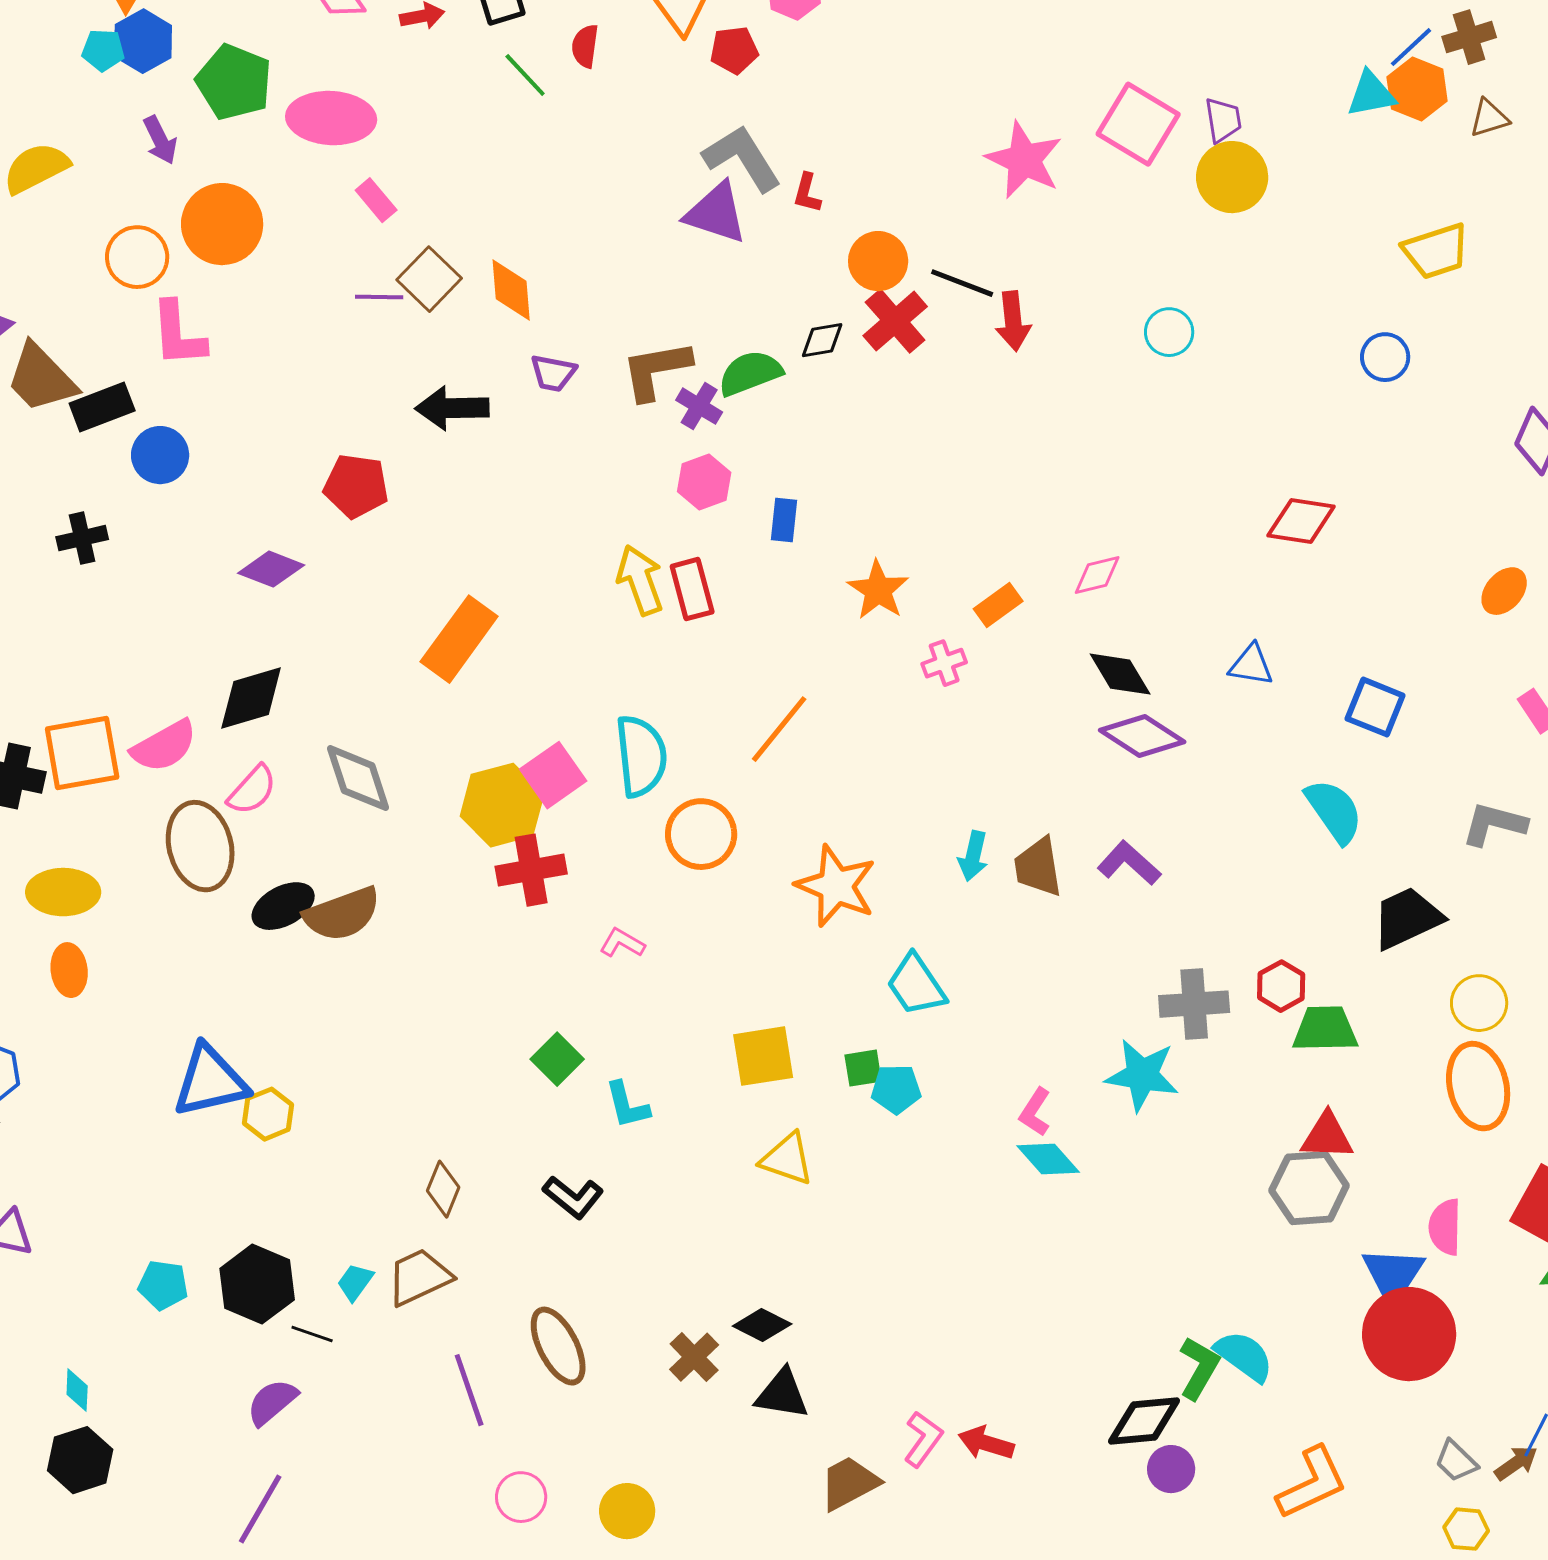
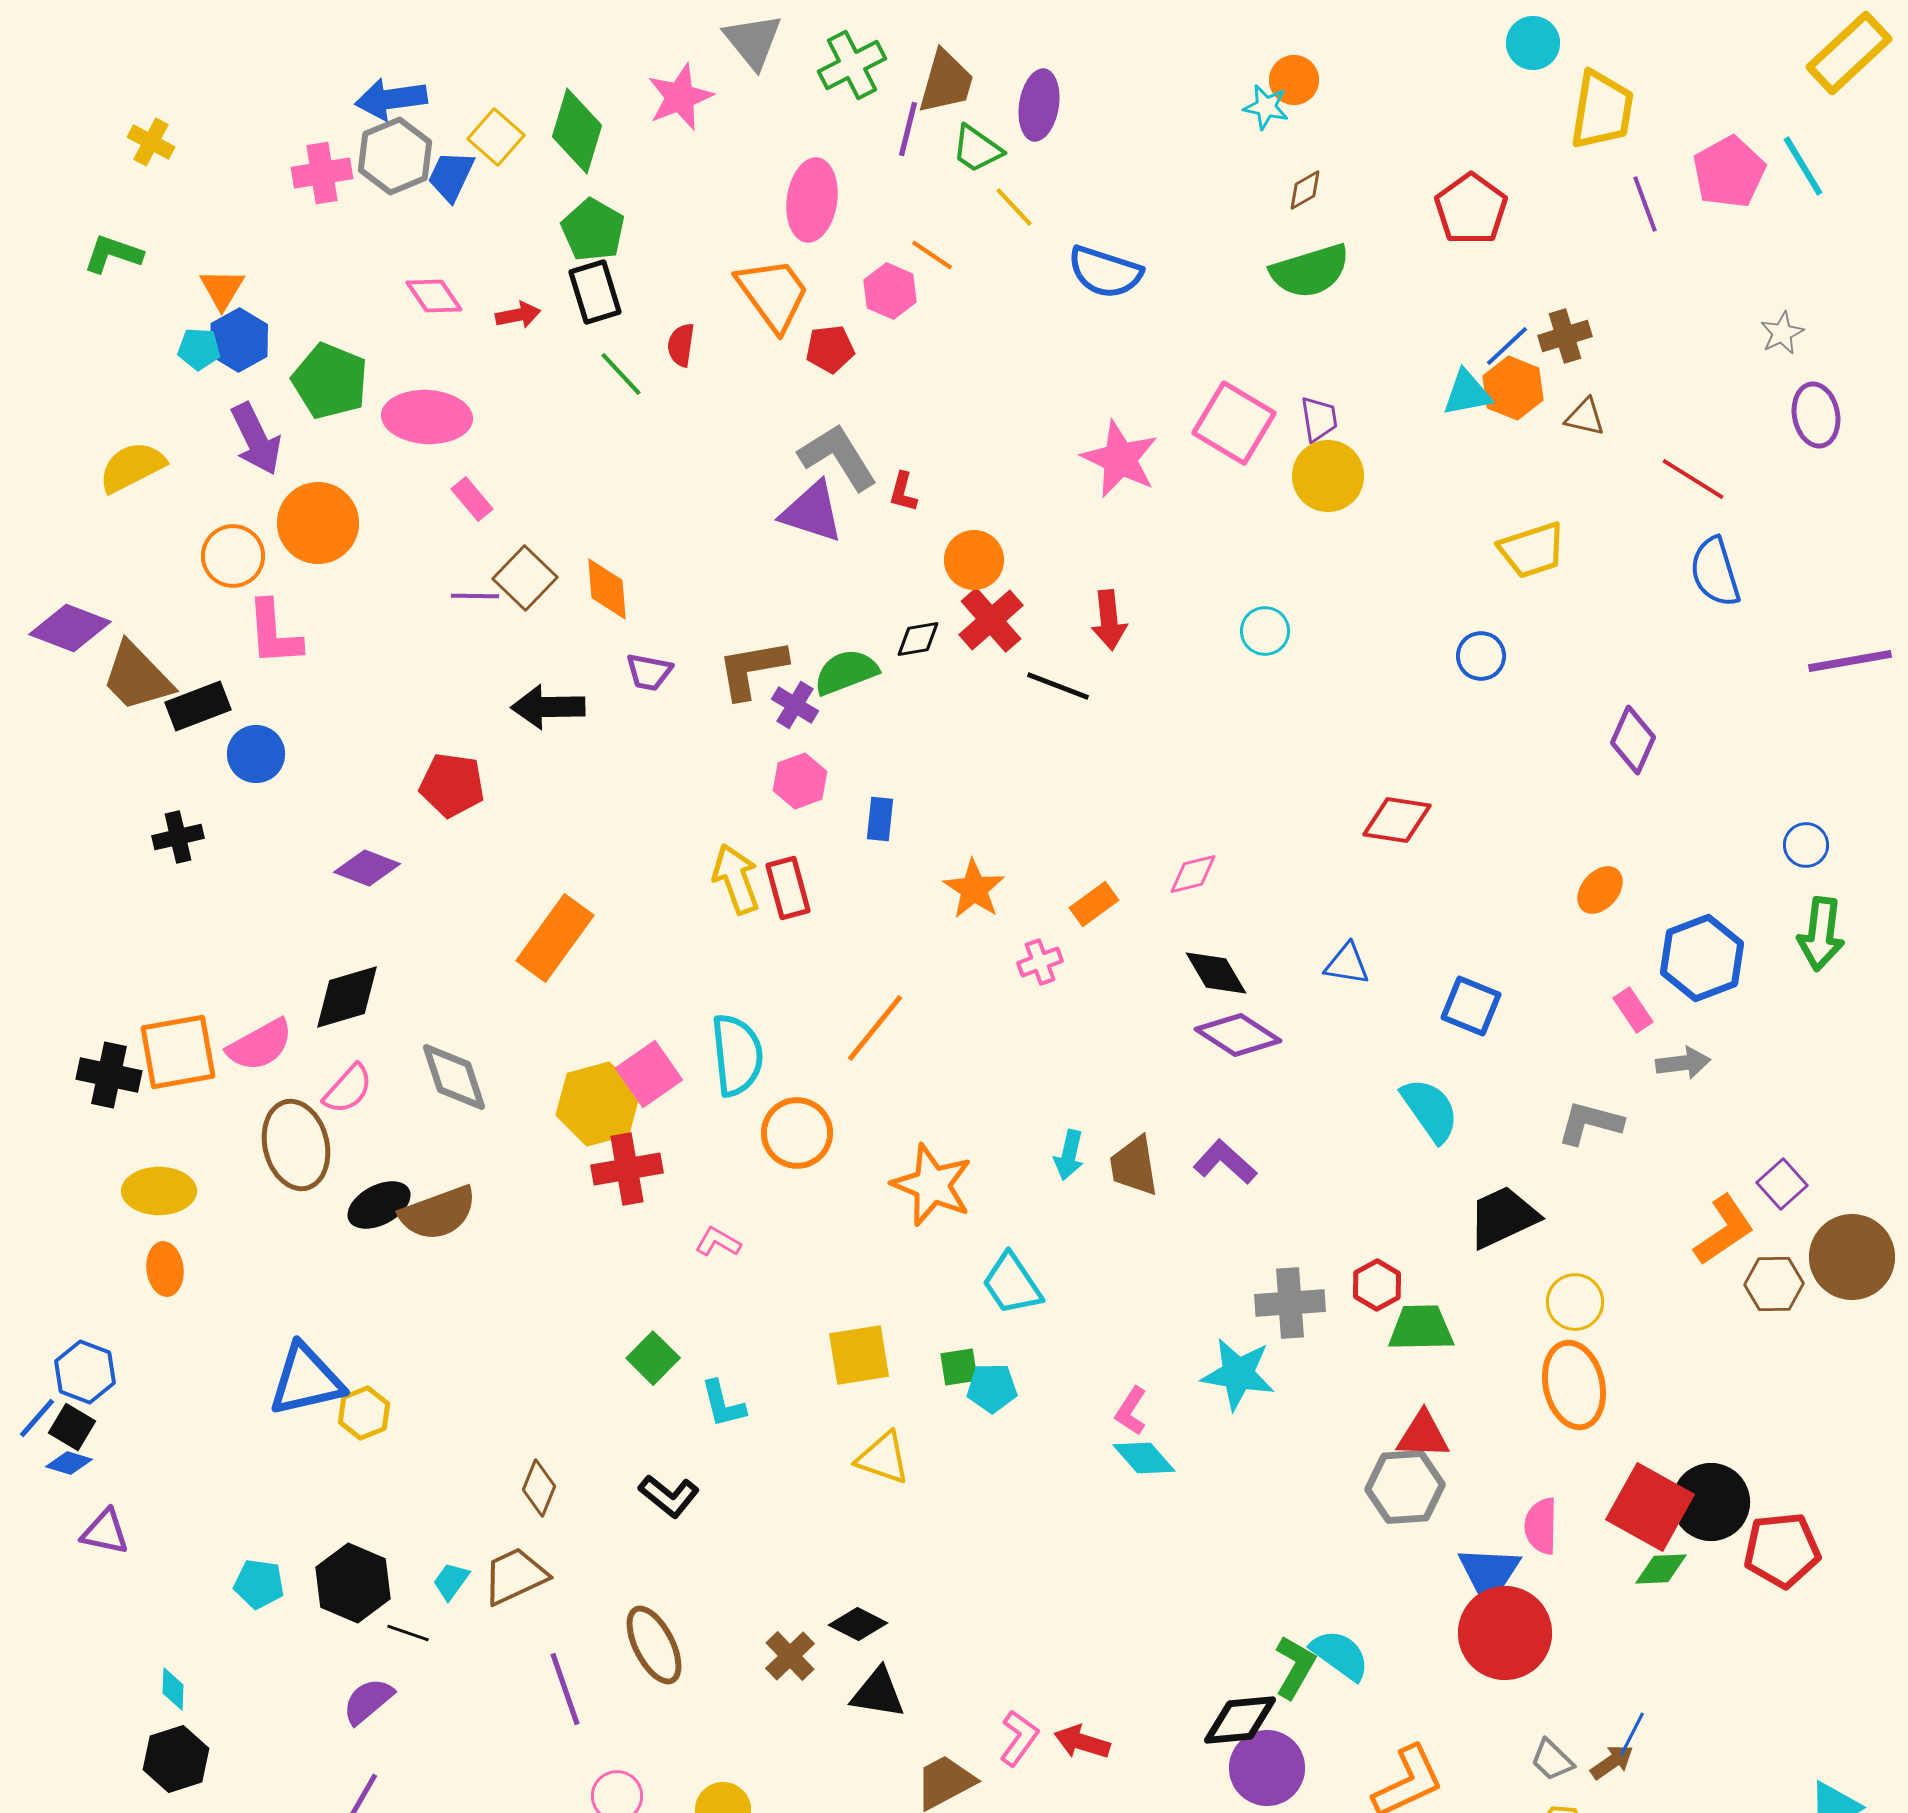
brown triangle: (1489, 118) -> (1585, 417), turned 30
purple arrow: (160, 140) -> (256, 439), size x1.5
black line: (962, 283) -> (1058, 686), moved
purple circle: (1171, 1469) -> (1267, 1768), size x1.6

